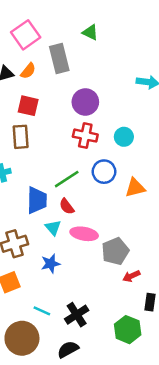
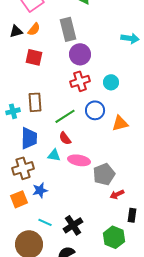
gray rectangle: (59, 58) -> (68, 29), moved
red cross: (85, 136) -> (80, 81), turned -30
brown rectangle: (21, 137) -> (35, 102), moved
blue trapezoid: (37, 200) -> (29, 138), moved
cyan triangle: (53, 228) -> (54, 155), turned -40
blue star: (51, 264) -> (40, 190), moved

